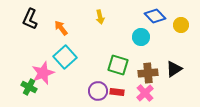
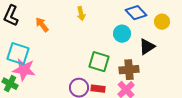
cyan square: (65, 57) -> (18, 54), moved, turned -30
black triangle: (174, 69) -> (147, 47), moved
pink star: (43, 73) -> (24, 70), turned 30

